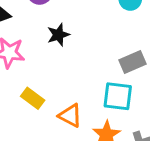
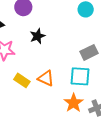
orange triangle: (70, 116) -> (46, 78), moved

